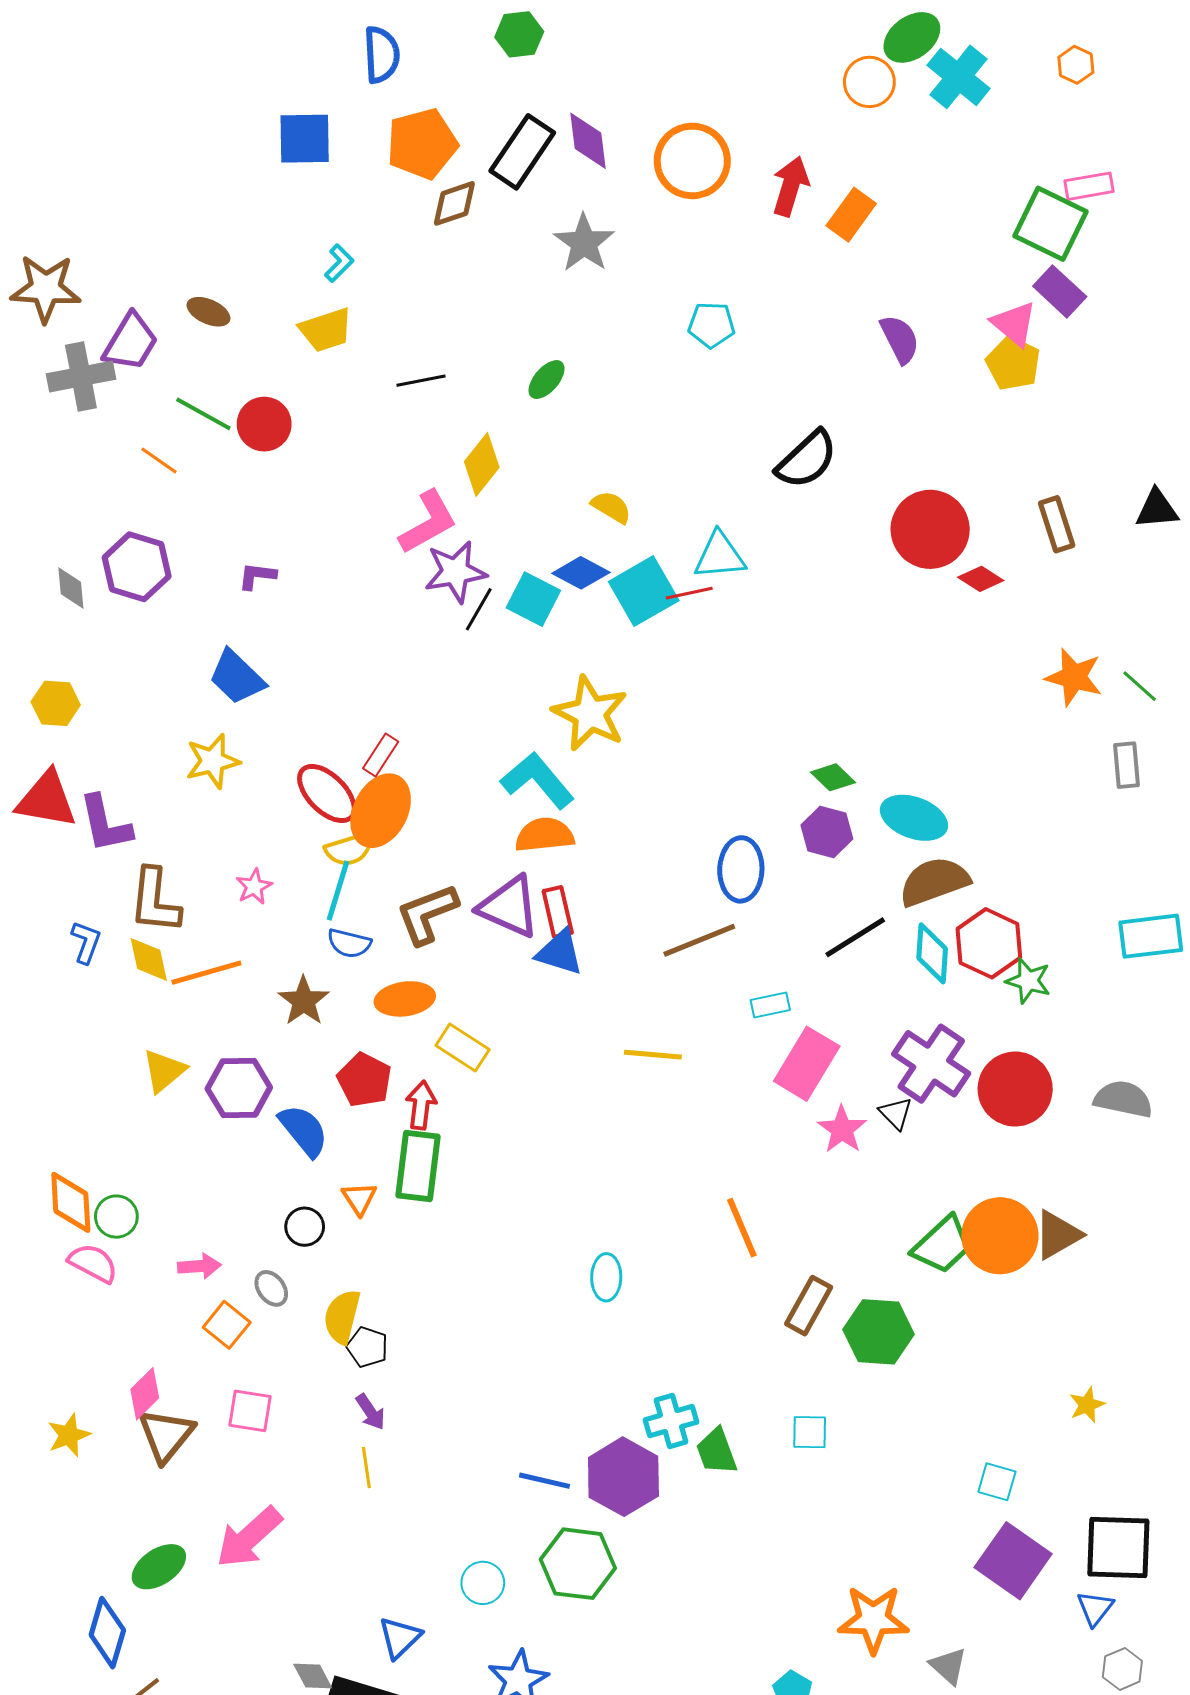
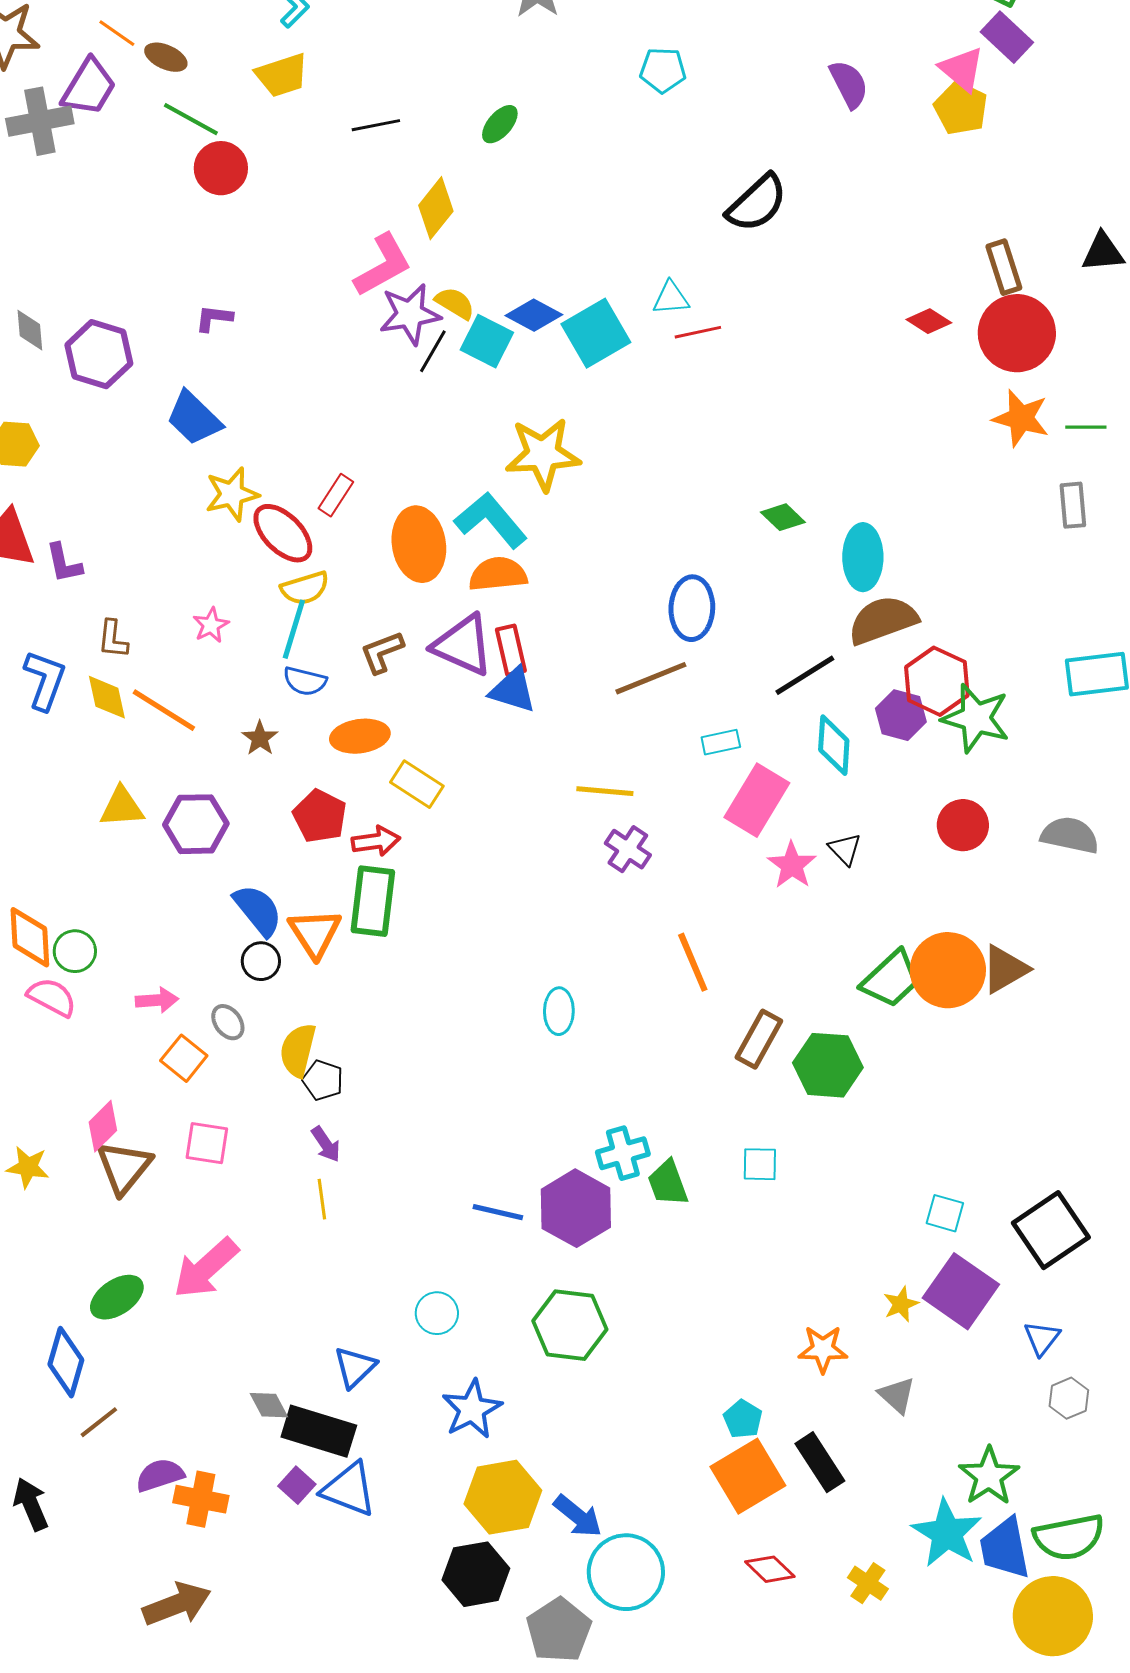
green line: (203, 414) -> (191, 119), moved
orange line: (159, 461) -> (117, 33), moved
yellow semicircle: (611, 507) -> (455, 303), moved
red circle: (930, 529) -> (1017, 333), moved
cyan triangle: (720, 556) -> (671, 298), size x0.7
purple hexagon: (137, 567) -> (99, 354), moved
red line: (689, 593) -> (698, 332), moved
green line: (1140, 686) -> (1086, 427), turned -42
yellow star: (590, 714) -> (543, 454), turned -30
yellow star: (213, 761) -> (232, 494), moved
orange ellipse: (381, 811) -> (419, 544), moved, turned -36
cyan ellipse: (914, 818) -> (863, 557), turned 70
purple L-shape: (105, 824) -> (64, 563), size x0.7
purple hexagon: (827, 832) -> (901, 715), moved
brown L-shape: (155, 901) -> (113, 639), size x0.6
brown L-shape: (427, 914) -> (382, 652), size x0.7
blue L-shape: (86, 942) -> (45, 680), size x1.4
cyan diamond: (932, 953) -> (834, 745), moved
orange line: (206, 973) -> (164, 710), turned 48
green star: (1028, 981) -> (976, 718), size x1.5
brown star: (304, 1001) -> (260, 738), size x0.7
purple cross: (931, 1064) -> (628, 849), moved, size x0.6
yellow triangle: (164, 1071) -> (122, 807), turned 36
red circle: (1015, 1089) -> (963, 825), size x0.7
red arrow: (421, 1105) -> (376, 841), turned 75
blue semicircle: (304, 1131) -> (258, 910), moved
orange triangle: (359, 1198) -> (315, 933), size x1.5
yellow star: (1087, 1405) -> (901, 1304), moved
yellow star: (69, 1435) -> (28, 1167), turned 30
black square: (1118, 1547) -> (1051, 1230), moved, turned -36
green hexagon: (578, 1564) -> (570, 1325), moved
orange star: (873, 1619) -> (823, 1349), size x0.7

